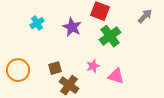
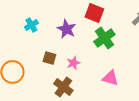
pink star: (93, 66) -> (73, 63), moved
brown square: (55, 68) -> (49, 58), moved, turned 32

